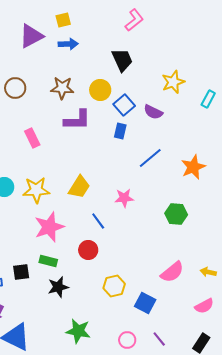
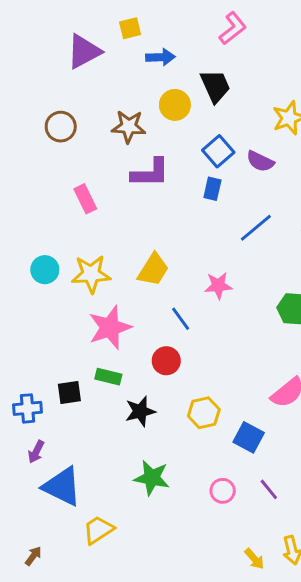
blue arrow: (68, 44) -> (160, 57), moved
yellow circle: (100, 90) -> (175, 105), moved
black star: (58, 287) -> (140, 411), moved

